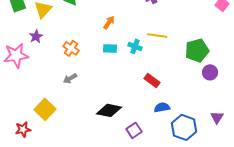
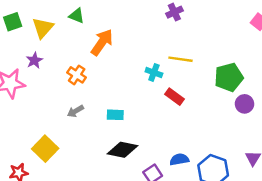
orange arrow: (109, 22) -> (102, 42), moved, size x1.6
cyan rectangle: (110, 48) -> (115, 115), moved
red rectangle: (152, 80) -> (174, 97), moved
blue semicircle: (162, 107) -> (179, 159), moved

